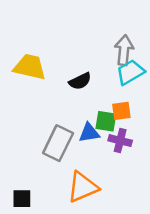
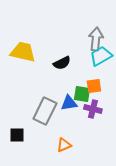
orange triangle: (83, 187) -> (64, 145), size x0.6
black square: (22, 199) -> (17, 135), moved

